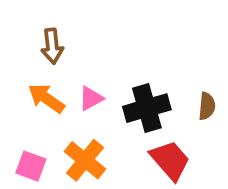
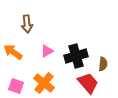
orange arrow: (46, 98) -> (13, 52), moved
brown semicircle: (207, 106) -> (103, 64), moved

